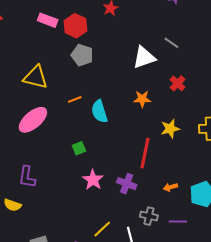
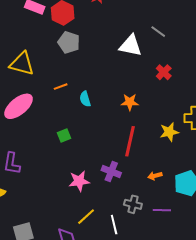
white triangle: (144, 57) -> (131, 46), turned 30
orange star: (142, 99) -> (130, 102), moved
cyan semicircle: (99, 111) -> (85, 99), size x0.7
yellow star: (170, 129) -> (169, 132), moved
pink star: (93, 180) -> (79, 181), moved, turned 30

